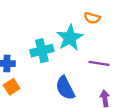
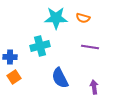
cyan star: (70, 38) -> (56, 18), moved, turned 30
purple line: (99, 63) -> (90, 47), moved

